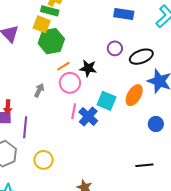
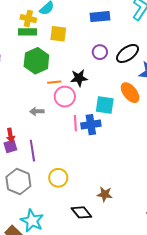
yellow square: (42, 24) -> (58, 34), moved
orange line: (63, 66) -> (54, 82), turned 40
gray arrow: (39, 90) -> (37, 111), turned -104
orange ellipse: (134, 95) -> (130, 93), turned -55
blue cross: (88, 116) -> (91, 125), turned -36

